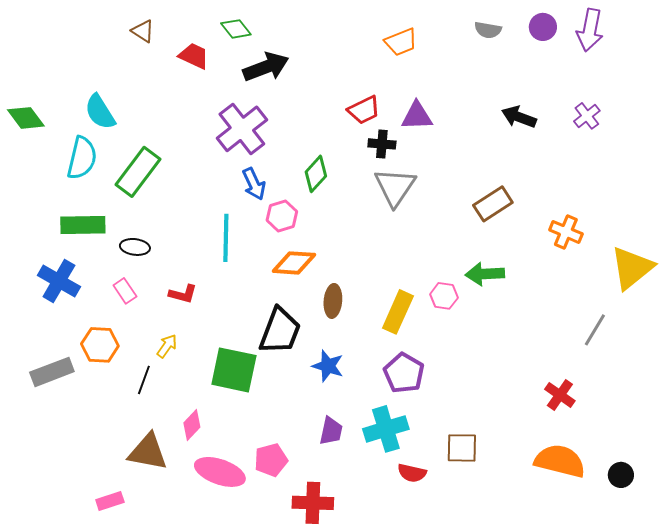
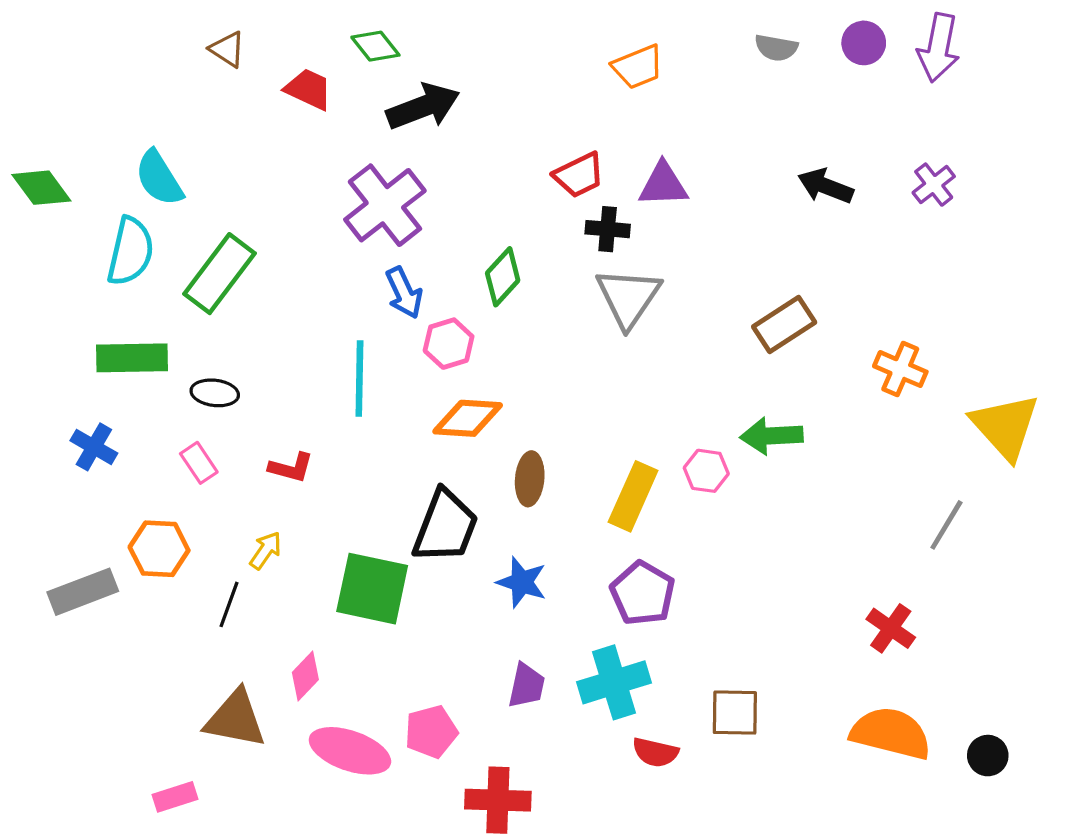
yellow triangle: (632, 268) -> (1005, 426), turned -33
blue cross: (59, 281) -> (94, 447), size x0.7

